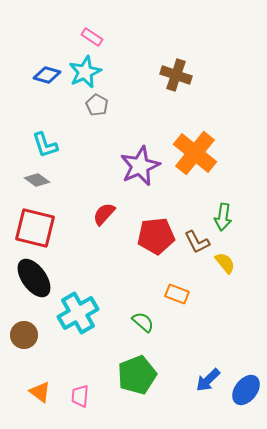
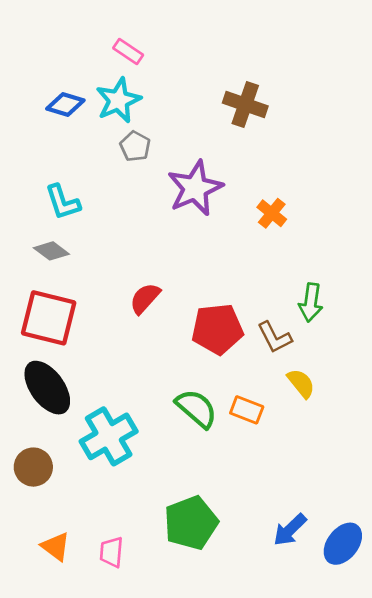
orange cross: (195, 153) -> (272, 213), size x0.5
purple star: (140, 166) -> (195, 188), moved
yellow semicircle: (225, 263) -> (301, 383), moved
green semicircle: (143, 322) -> (196, 408), moved, size x1.4

